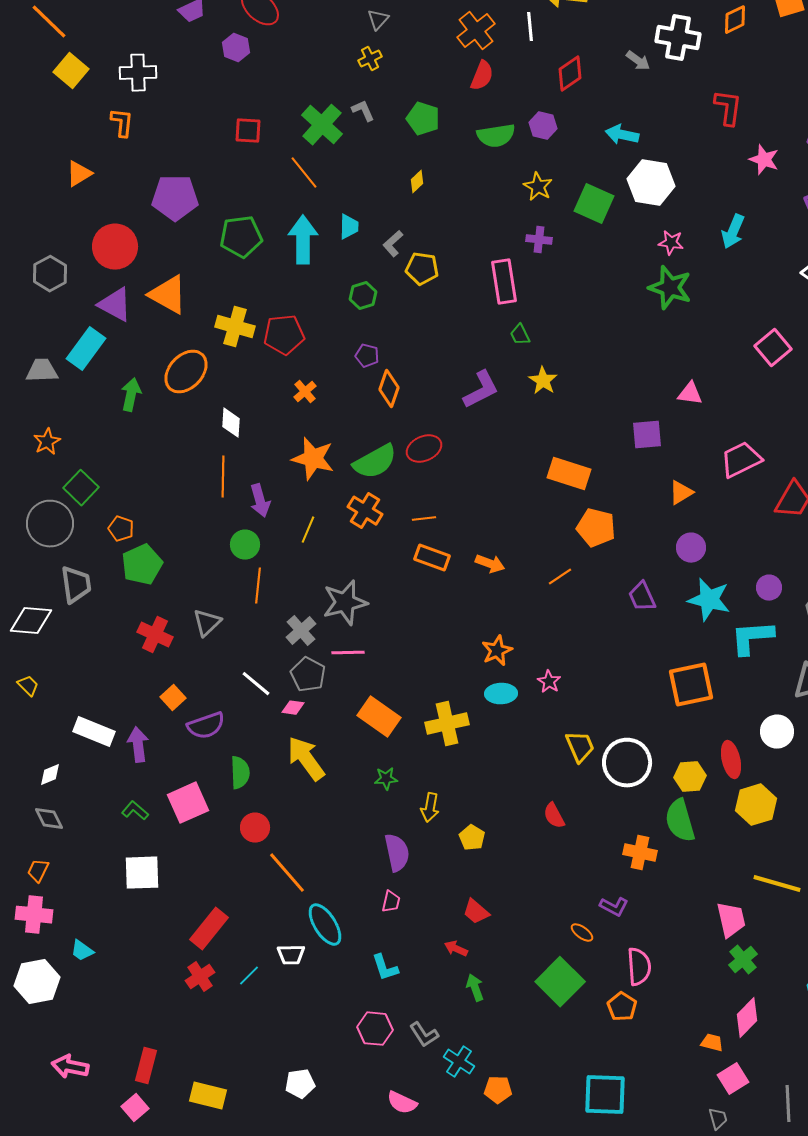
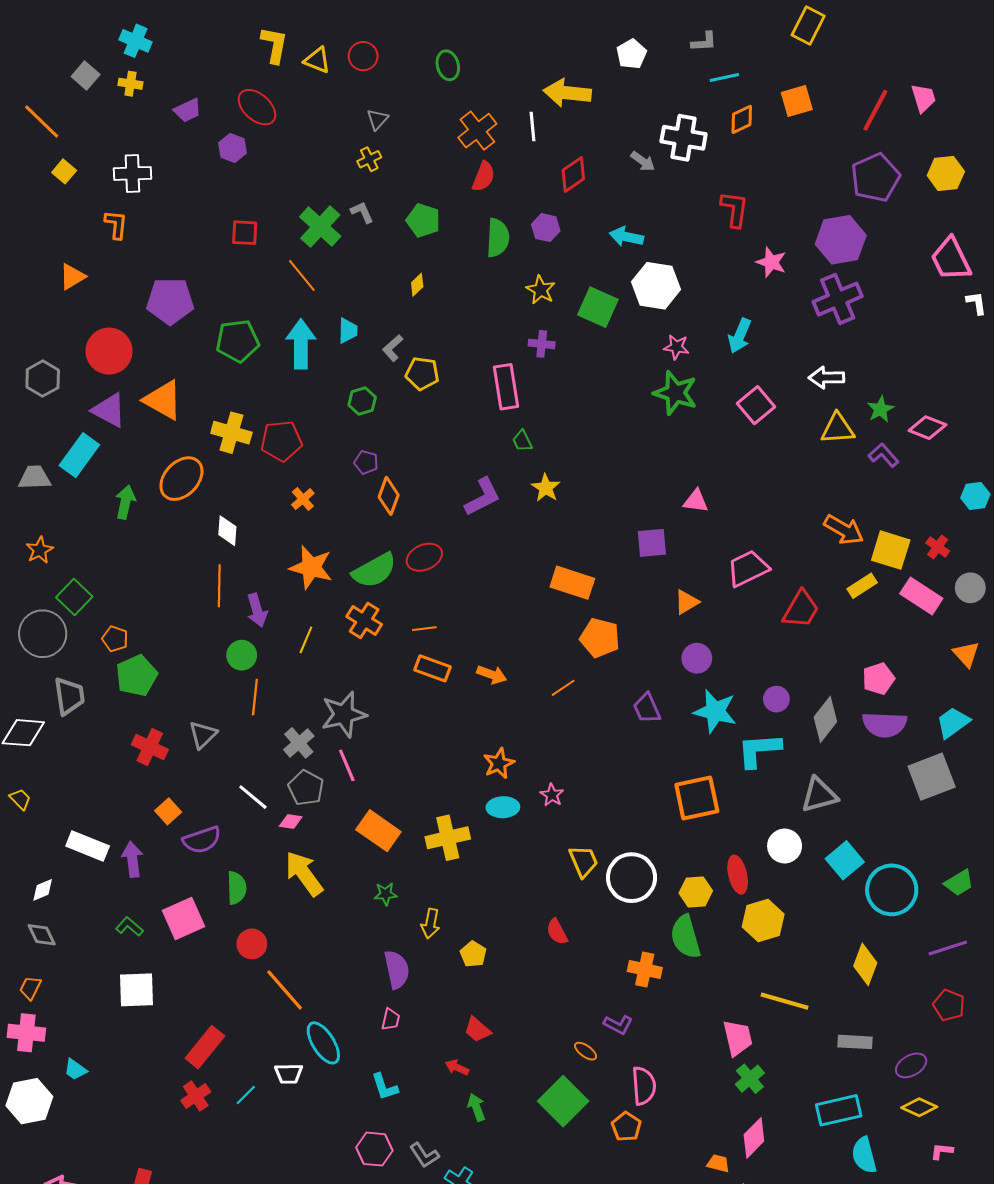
yellow square: (71, 71) -> (64, 171), size x0.7
green semicircle: (496, 136) -> (498, 238), turned -78
pink square: (773, 348) -> (756, 405), moved
pink line: (348, 653) -> (347, 765), turned 68

